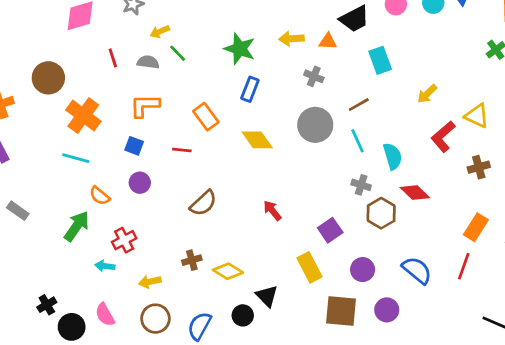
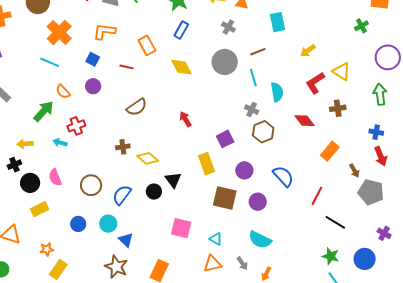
red diamond: (415, 193) -> (304, 121), moved
red line: (464, 266) -> (317, 196), moved
yellow arrow: (150, 282) -> (25, 144), moved

